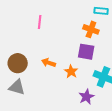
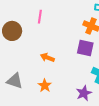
brown circle: (18, 63) -> (12, 31), moved
orange star: (71, 71) -> (45, 86), moved

